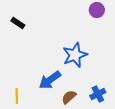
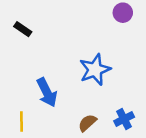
blue arrow: (50, 80) -> (47, 92), moved, turned -80

